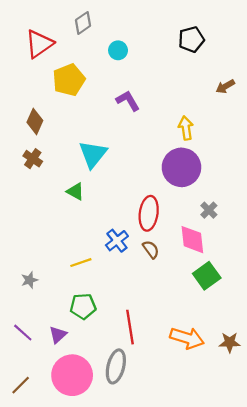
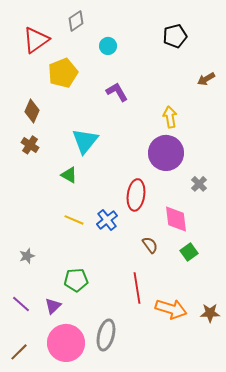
gray cross: (209, 210) -> (199, 184), moved
brown semicircle: (151, 249) -> (150, 245), moved
yellow line: (81, 263) -> (74, 220), moved, turned 42
green square: (207, 276) -> (189, 252), size x0.7
red line: (130, 327) -> (137, 288), moved

